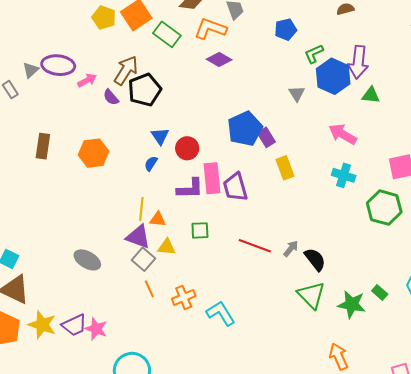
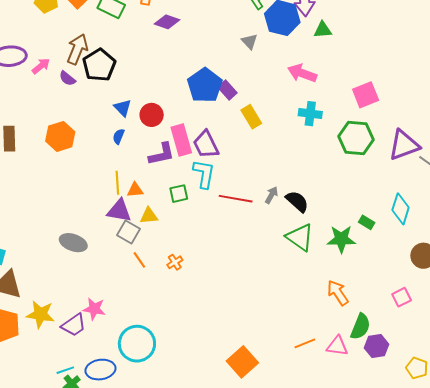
orange cross: (184, 297) -> (175, 262), size x0.7
cyan L-shape: (221, 313) -> (204, 174), moved, turned 52
purple trapezoid: (74, 325) -> (74, 325), moved

